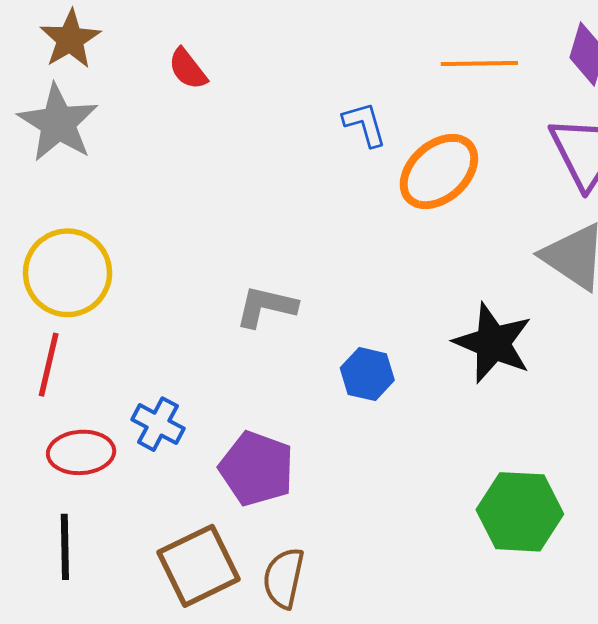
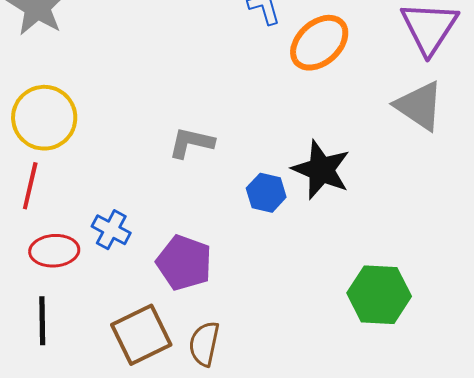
black star: (493, 343) -> (321, 170), moved

